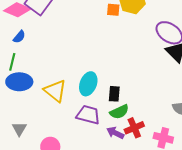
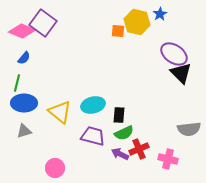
cyan ellipse: (88, 84) -> (93, 105), turned 55
gray triangle: (19, 129) -> (24, 131), moved, turned 42

